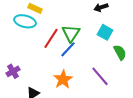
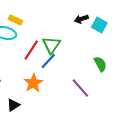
cyan square: (105, 32) -> (99, 25), moved
orange star: (63, 79) -> (33, 83), moved

